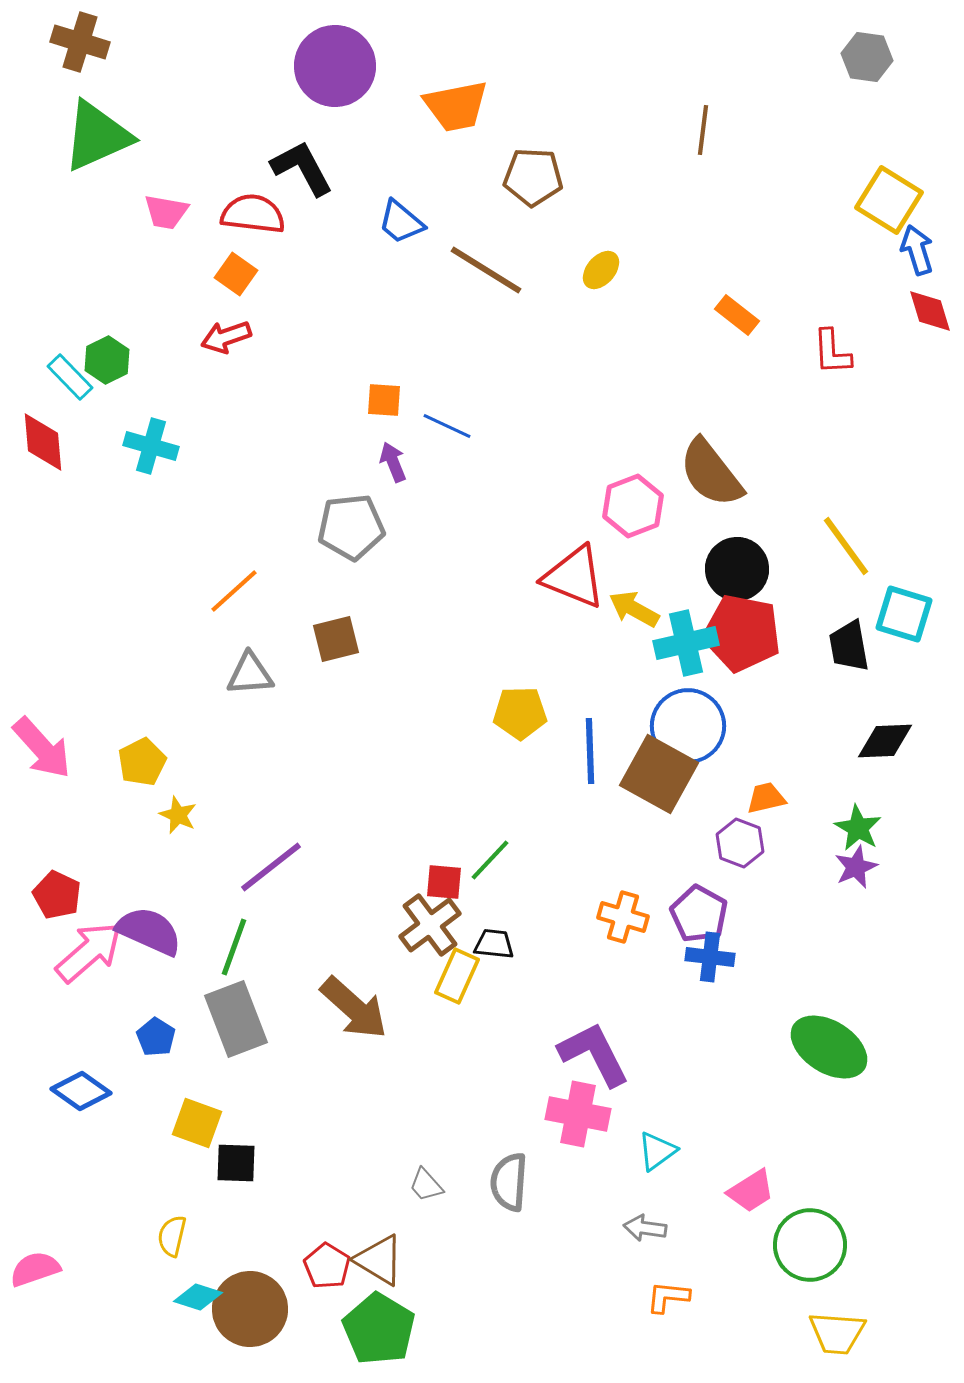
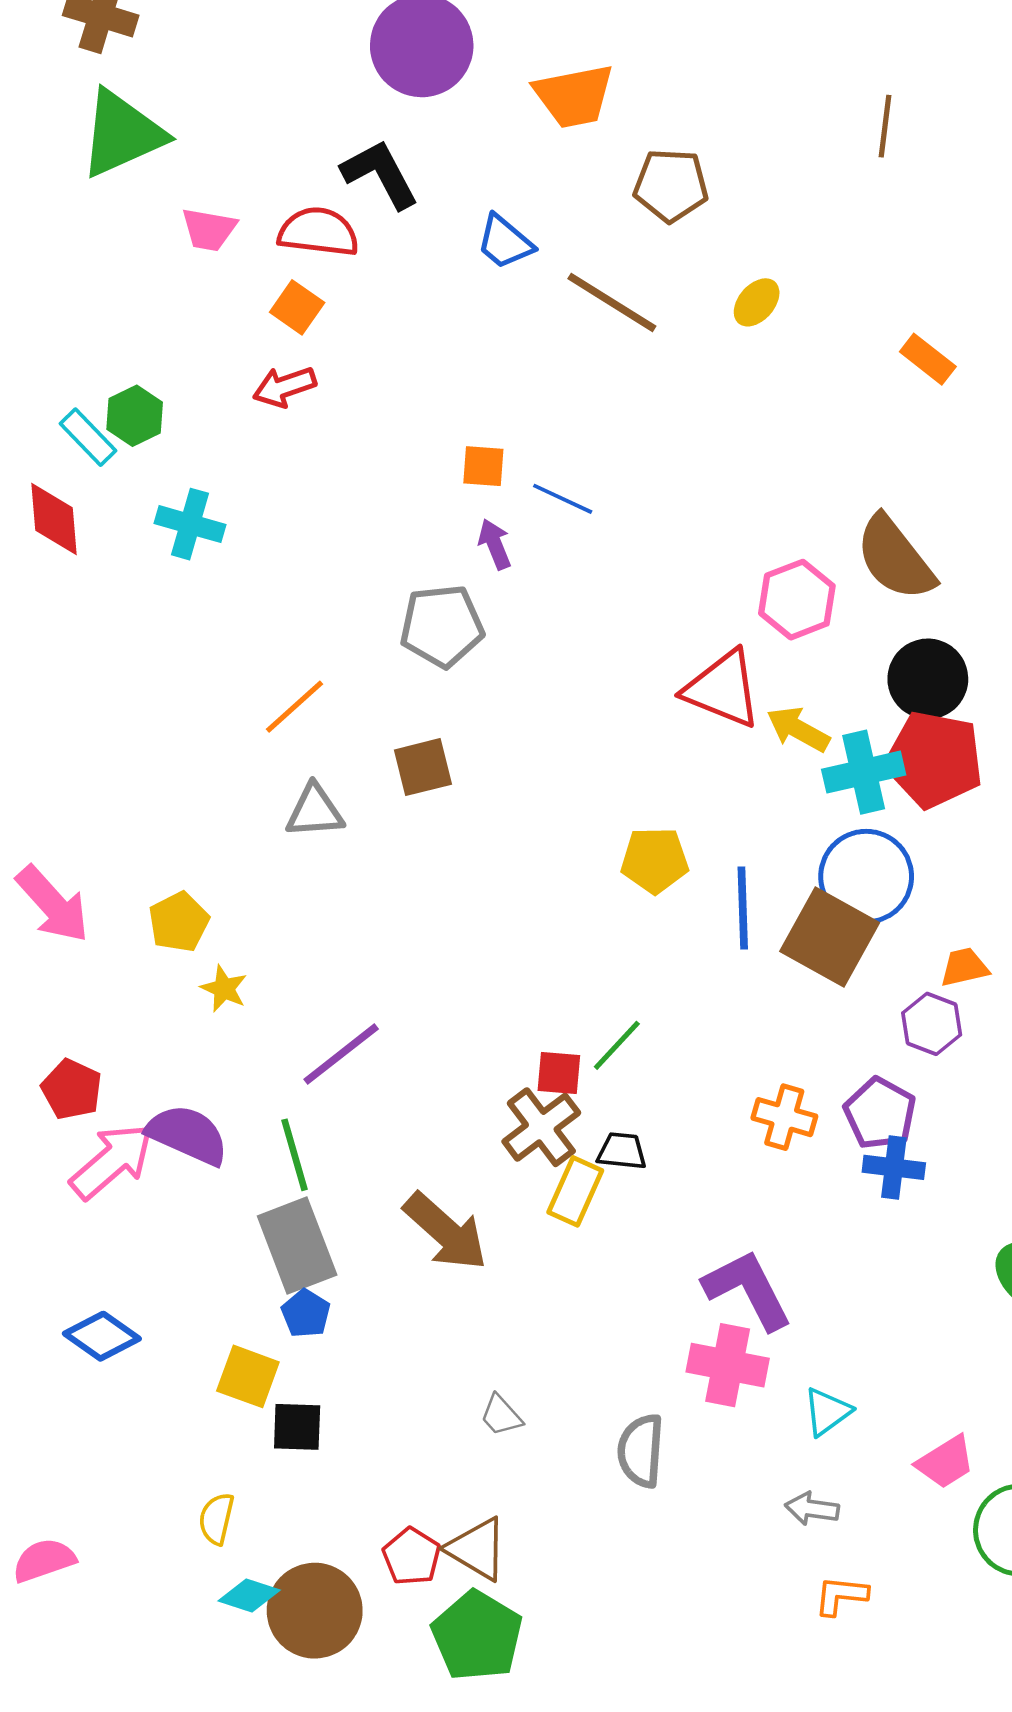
green line: (234, 947) -> (295, 1155), turned -36
blue pentagon: (156, 1037) -> (306, 1313), moved
gray trapezoid: (426, 1185) -> (501, 1415), moved

